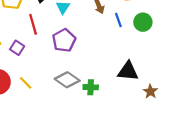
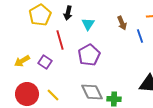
gray diamond: (67, 80) -> (92, 92), turned 30

